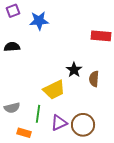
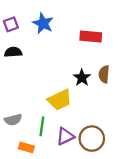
purple square: (13, 11) -> (11, 24), moved
blue star: (39, 21) -> (43, 23), turned 30
red rectangle: (101, 36) -> (91, 37), moved
brown semicircle: (94, 79) -> (104, 74), moved

